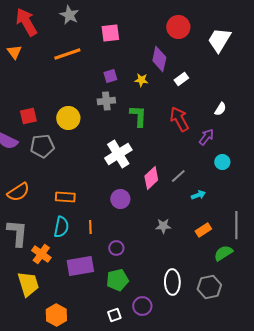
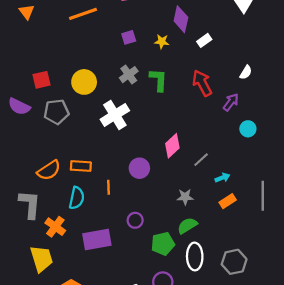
gray cross: (106, 101) -> (129, 75), moved, turned -30
white cross: (118, 154) -> (115, 115), moved
gray line: (178, 176) -> (201, 160), moved
orange semicircle: (18, 192) -> (49, 170), moved
cyan arrow: (198, 195) -> (222, 178), moved
orange line: (90, 227) -> (109, 187), moved
green semicircle: (223, 253) -> (187, 226), moved
green pentagon: (117, 280) -> (163, 244), moved

